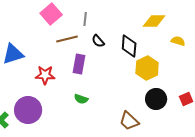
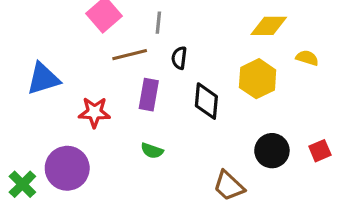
black semicircle: (98, 41) -> (179, 58), turned 48
black diamond: (129, 46) -> (206, 101), moved
yellow hexagon: (147, 68) -> (258, 79), moved

